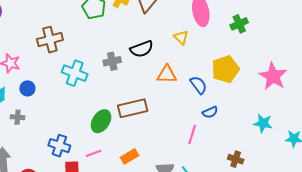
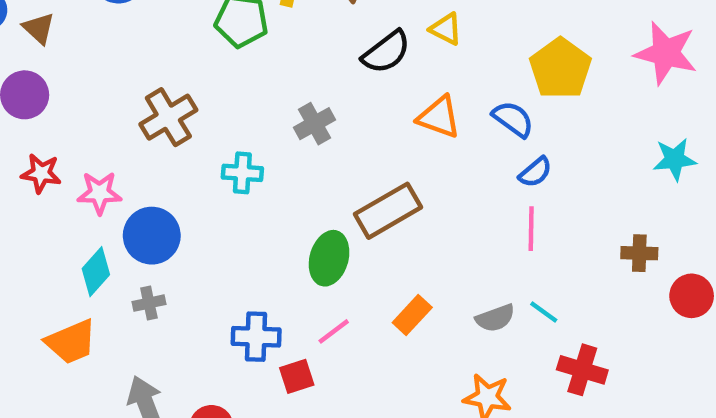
black semicircle: (142, 49) -> (386, 52), moved
cyan cross: (75, 73) -> (242, 173), size x0.7
orange triangle: (167, 74) -> (439, 117), turned 35
blue circle: (27, 88) -> (152, 236), size x1.6
blue semicircle: (210, 112) -> (535, 172), moved

